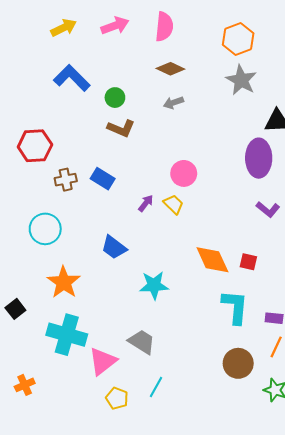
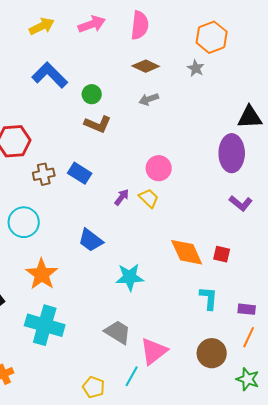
gray star: (241, 80) -> (196, 68), moved, size x0.6
cyan L-shape: (235, 307) -> (209, 298), size x0.7
pink triangle: (103, 361) -> (154, 351), moved

